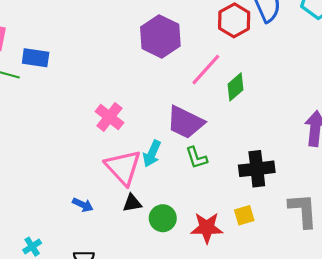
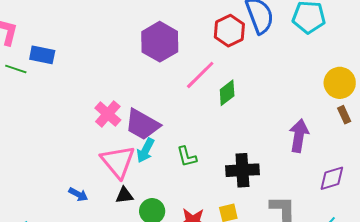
purple trapezoid: (185, 122) -> (142, 125), moved

